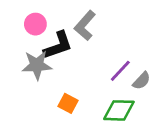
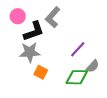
gray star: (37, 65) -> (30, 52), moved
gray semicircle: (142, 81) -> (93, 66), moved

